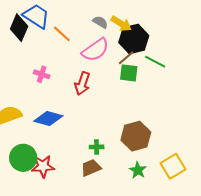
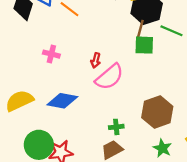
pink semicircle: (95, 50) -> (109, 77), moved
brown line: (126, 58) -> (140, 29), turned -30
red arrow: (82, 84) -> (96, 60), size x0.6

